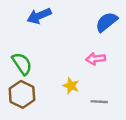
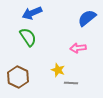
green semicircle: (22, 64) -> (28, 37), moved
gray line: (99, 102) -> (71, 83), moved

